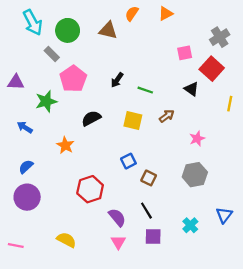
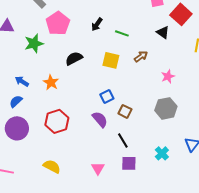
blue arrow: (25, 127) -> (22, 81), moved
red hexagon: (90, 189) -> (57, 121), moved
purple semicircle: (117, 217) -> (100, 119), moved

